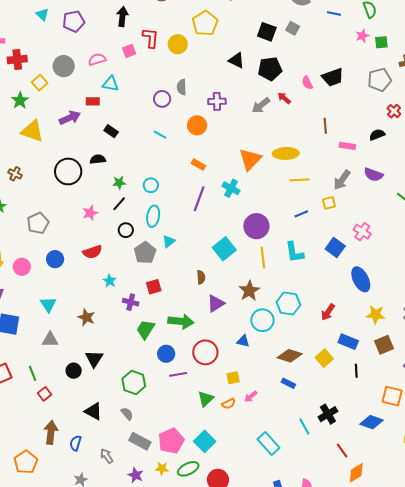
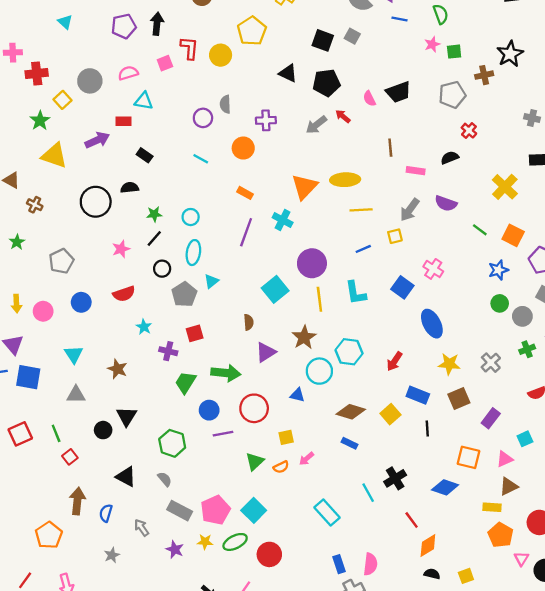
purple pentagon: (74, 21) -> (124, 26), moved

